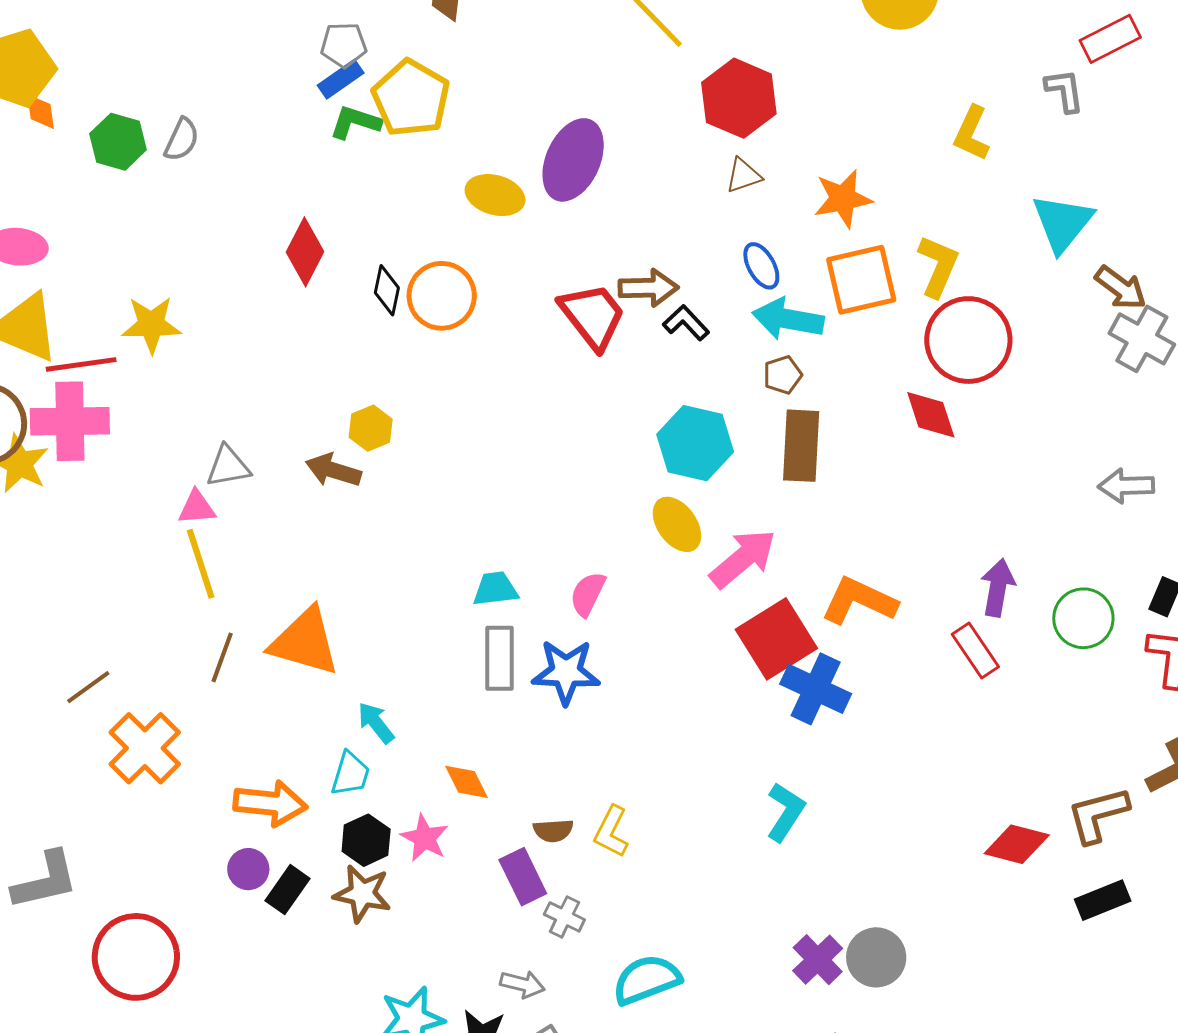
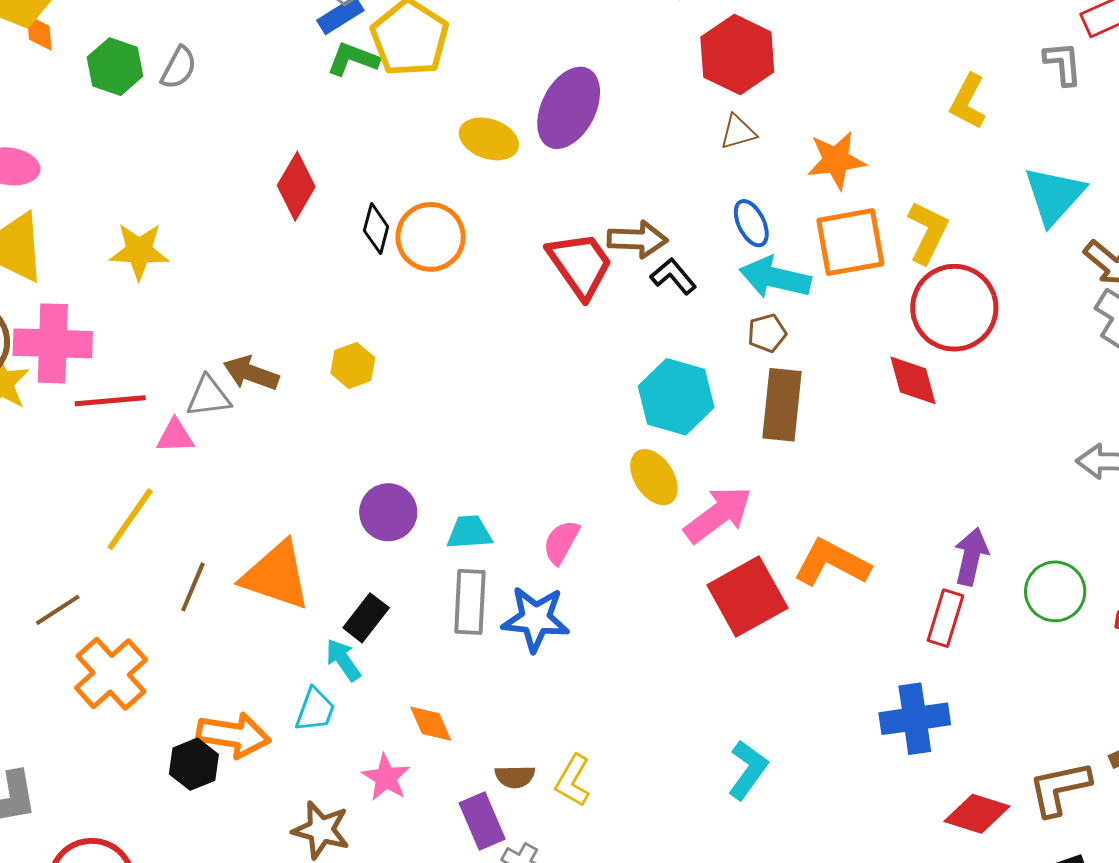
red line: (81, 364) -> (110, 401), moved
brown arrow: (333, 470) -> (251, 373), moved
yellow line: (201, 564) -> (130, 519), moved, turned 50
red rectangle: (975, 651) -> (946, 618), turned 48
blue cross: (816, 689) -> (915, 719), moved, turned -36
black hexagon: (366, 840) -> (194, 764), moved
purple circle: (248, 869) -> (388, 512), moved, size x1.4
black rectangle: (287, 890) -> (366, 618), moved

